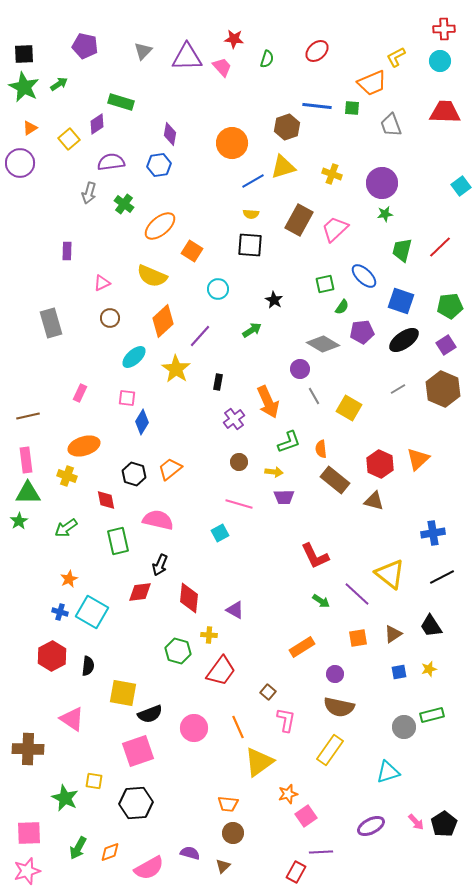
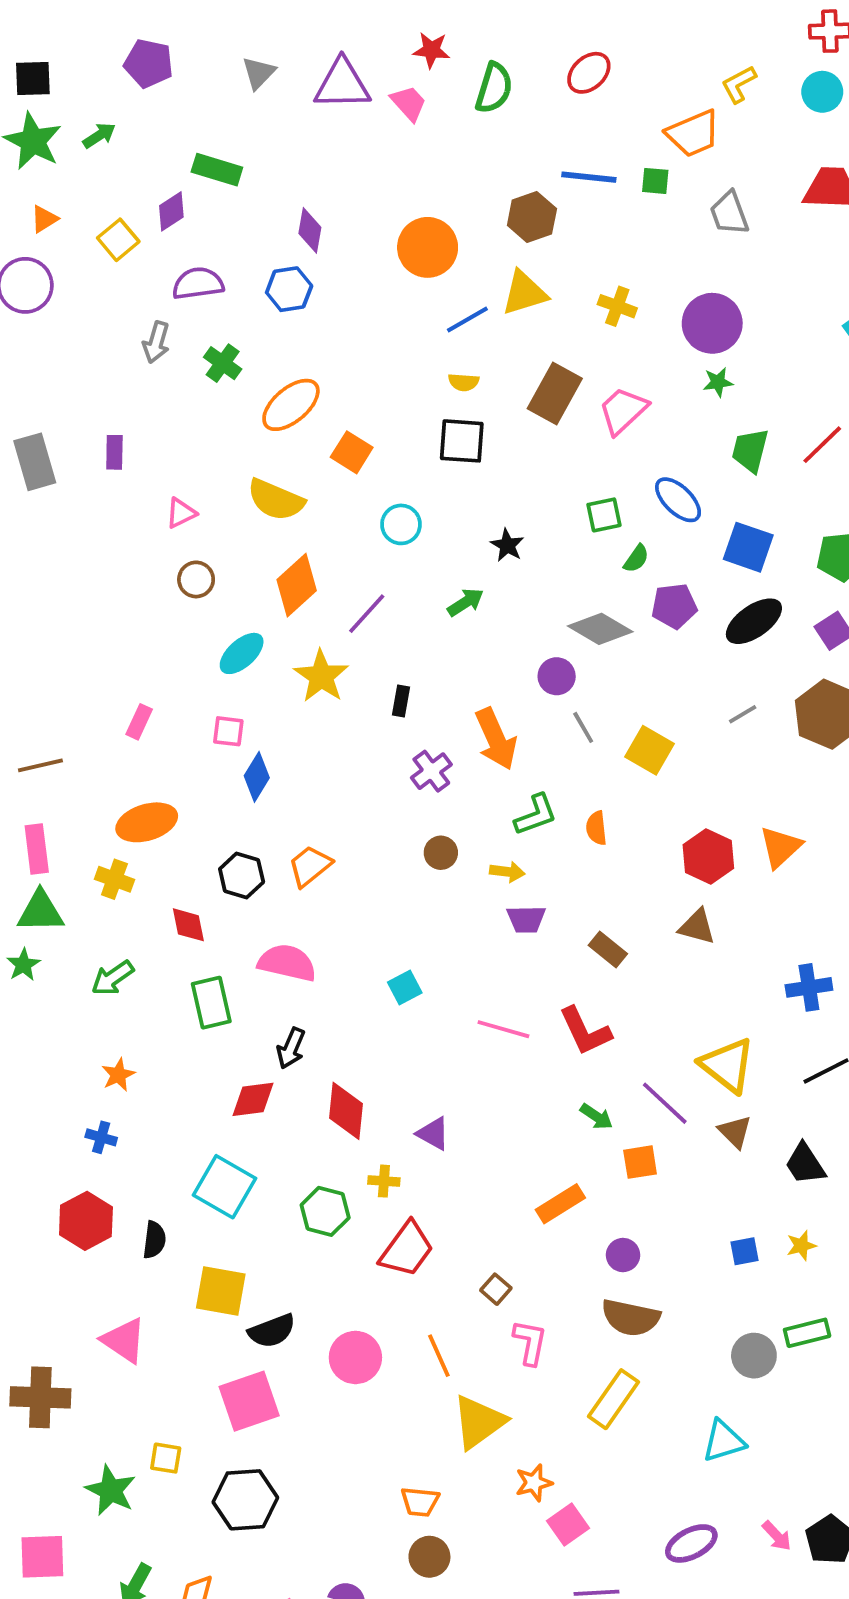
green semicircle: (267, 59) -> (494, 88), size x1.5
gray rectangle: (51, 323) -> (35, 462), moved
brown rectangle: (335, 480) -> (608, 950), moved, size x0.7
pink line: (239, 504) -> (503, 1029), moved
cyan square: (92, 612) -> (225, 1187), moved
brown triangle: (393, 634) -> (735, 1132), moved, turned -42
orange square: (358, 638) -> (640, 1162), moved

